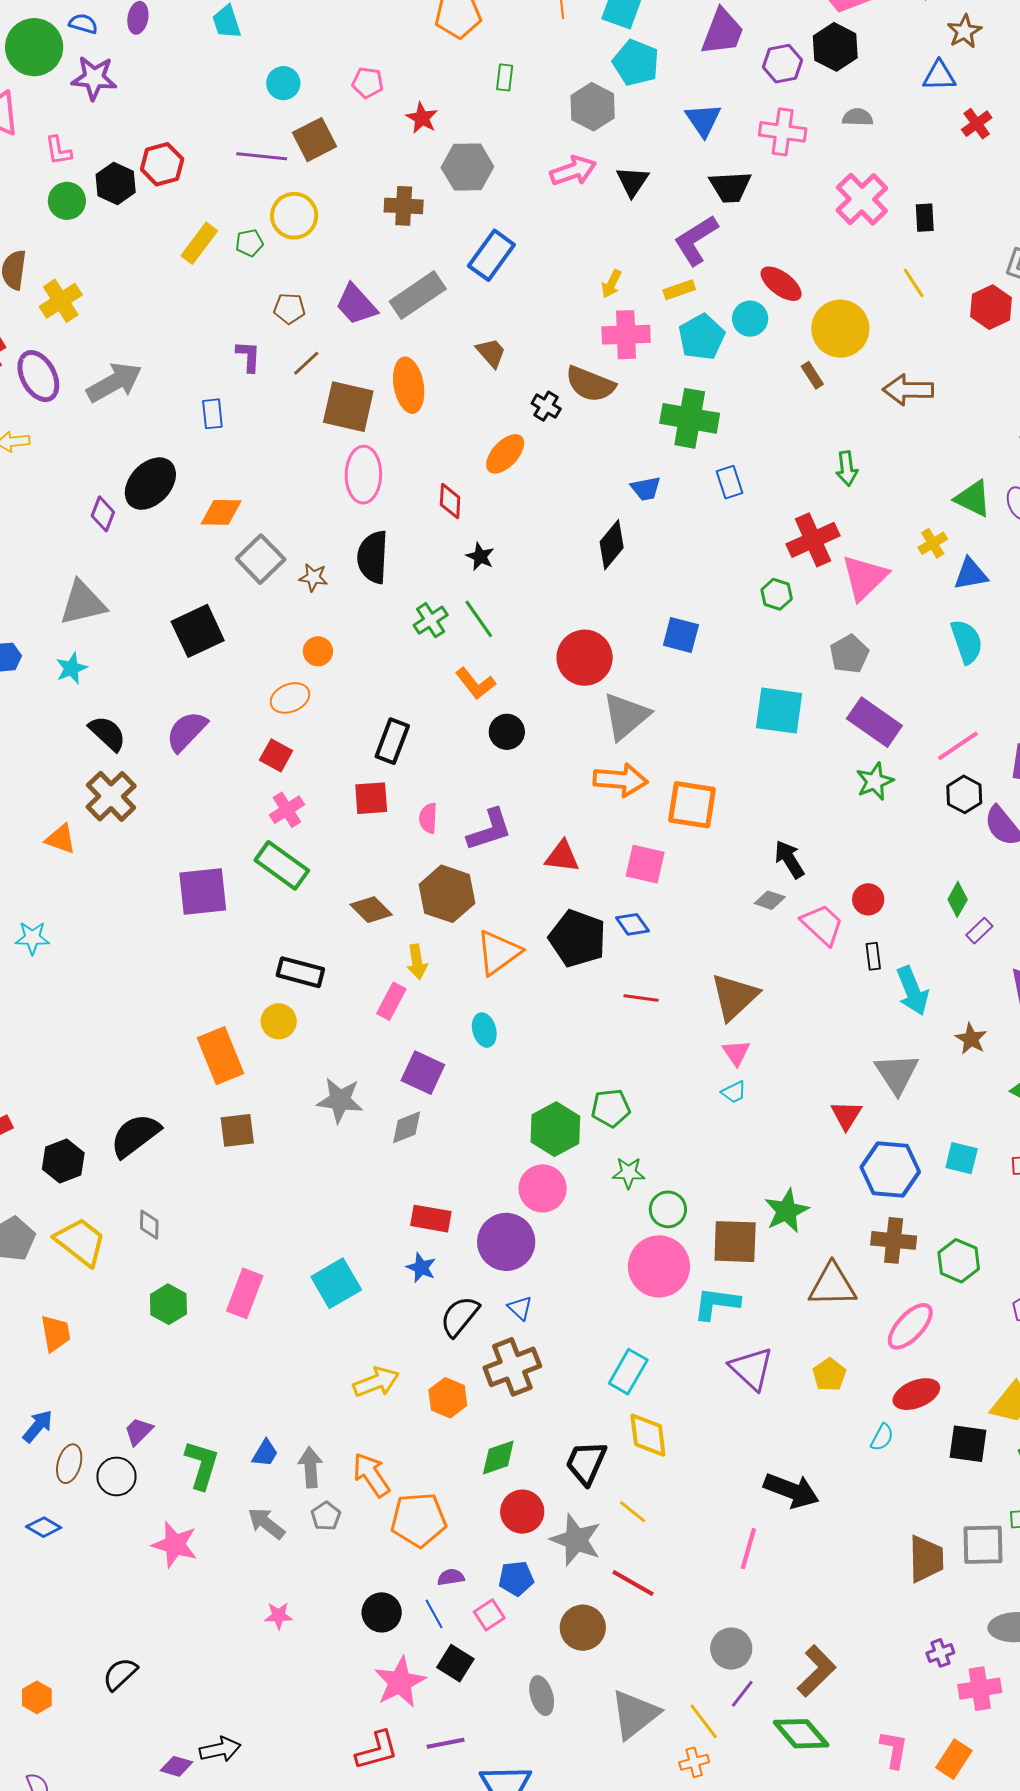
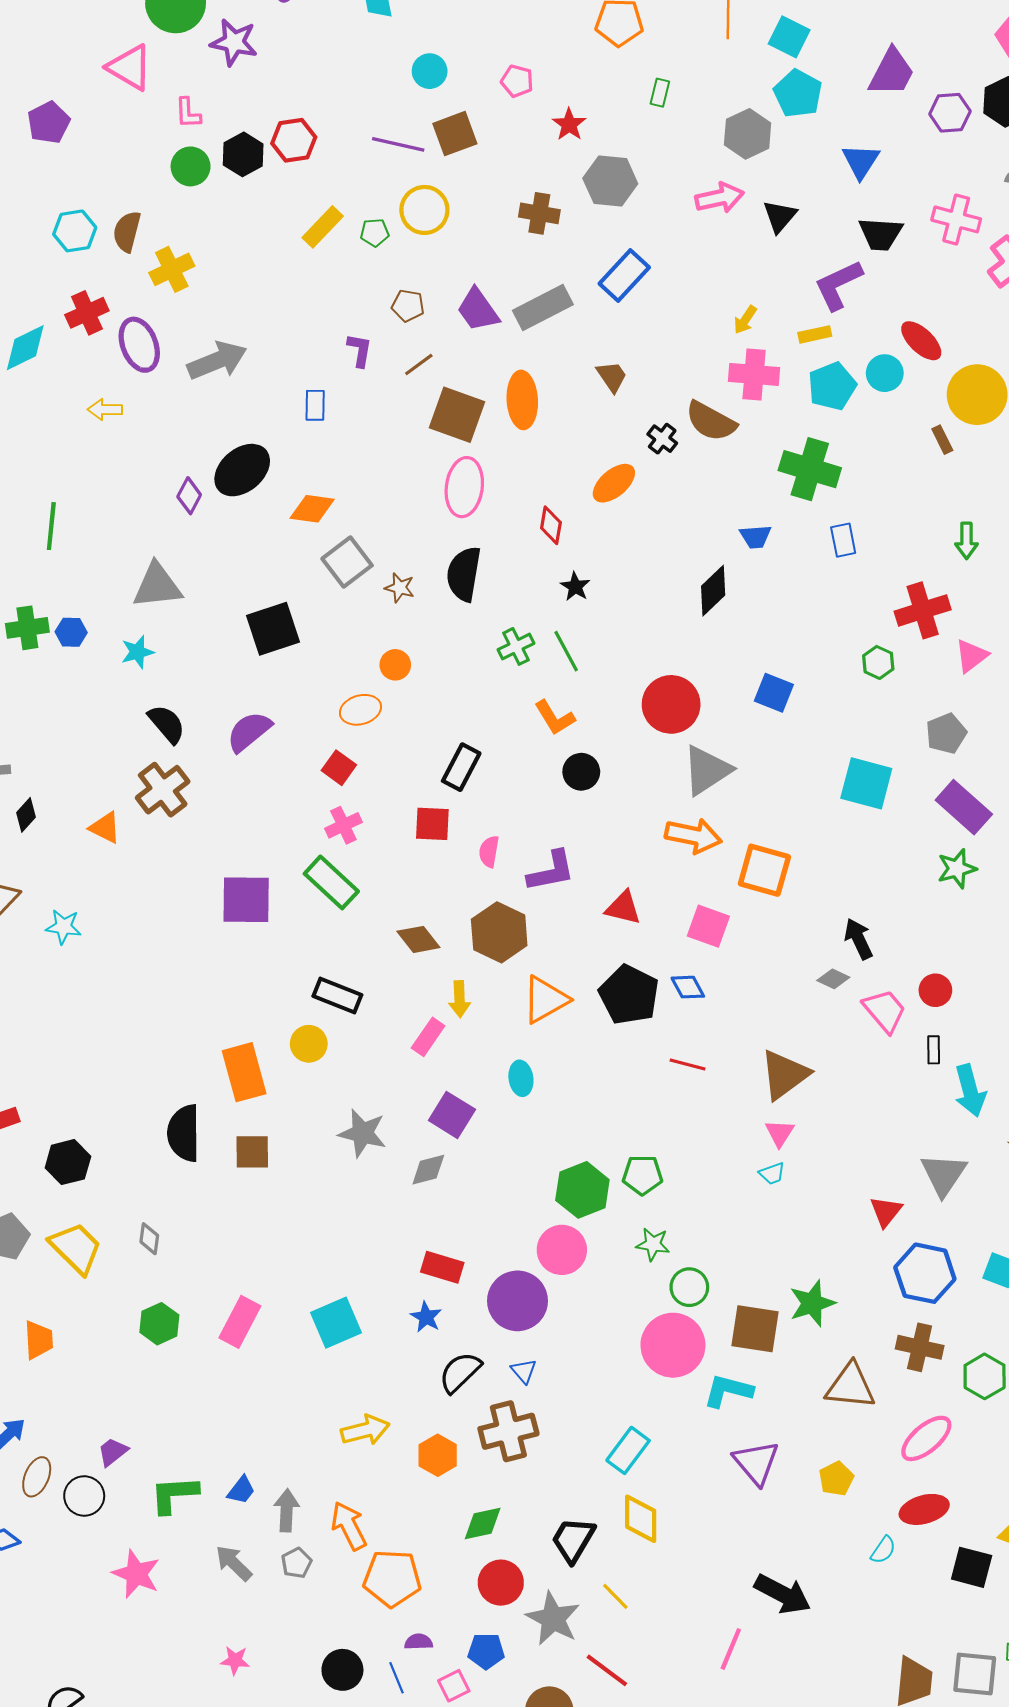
pink cross: (783, 132) -> (956, 219), moved
pink triangle: (865, 577) -> (971, 656), size x0.7
black semicircle: (135, 1135) -> (184, 1133), moved, turned -60
green L-shape: (202, 1465) -> (174, 1494), turned -117

